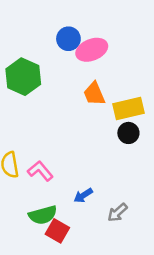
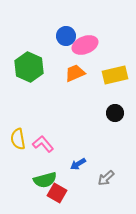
orange trapezoid: (94, 94) -> (75, 73), moved, turned 90
yellow rectangle: (128, 109) -> (115, 75), moved

